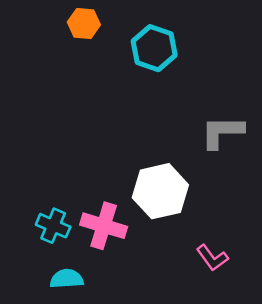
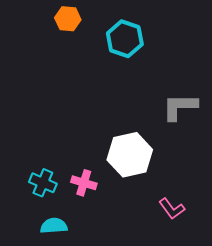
pink cross: (104, 226) -> (84, 183), size x0.7

